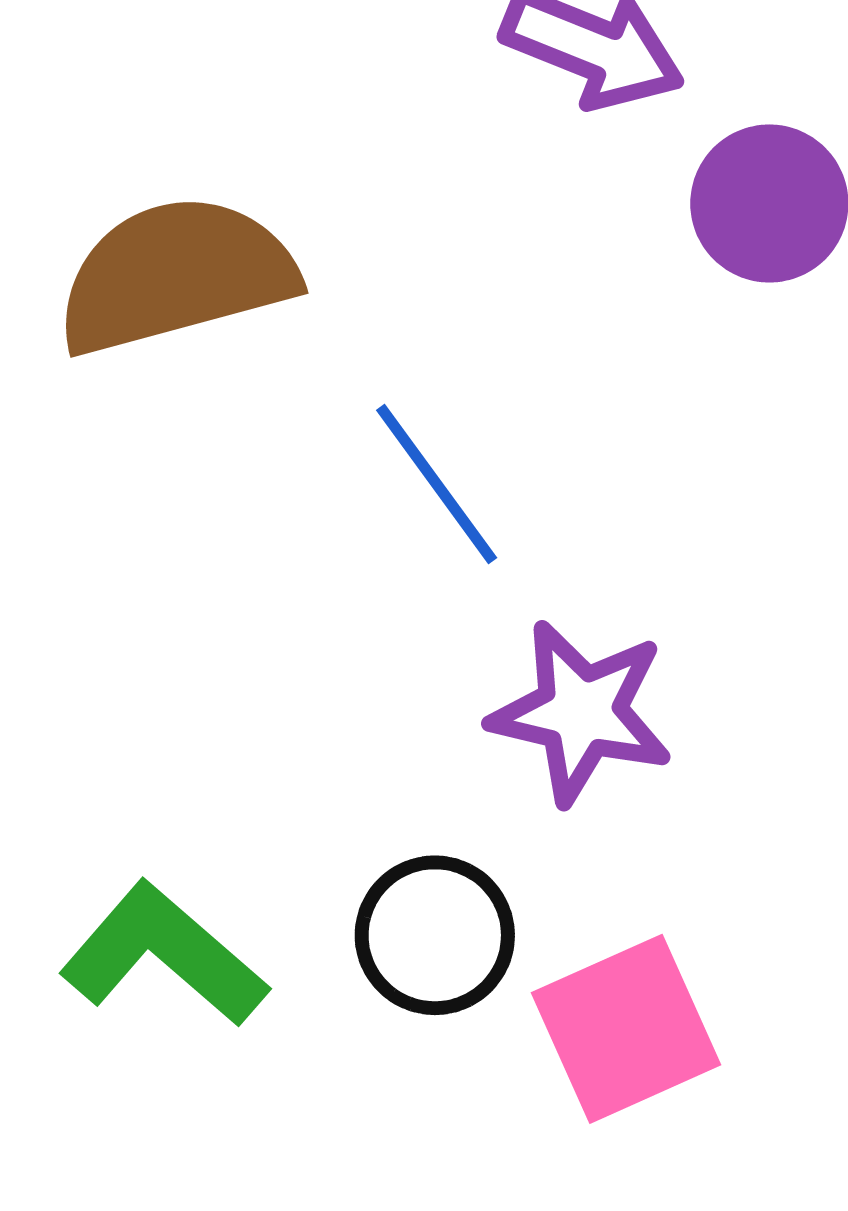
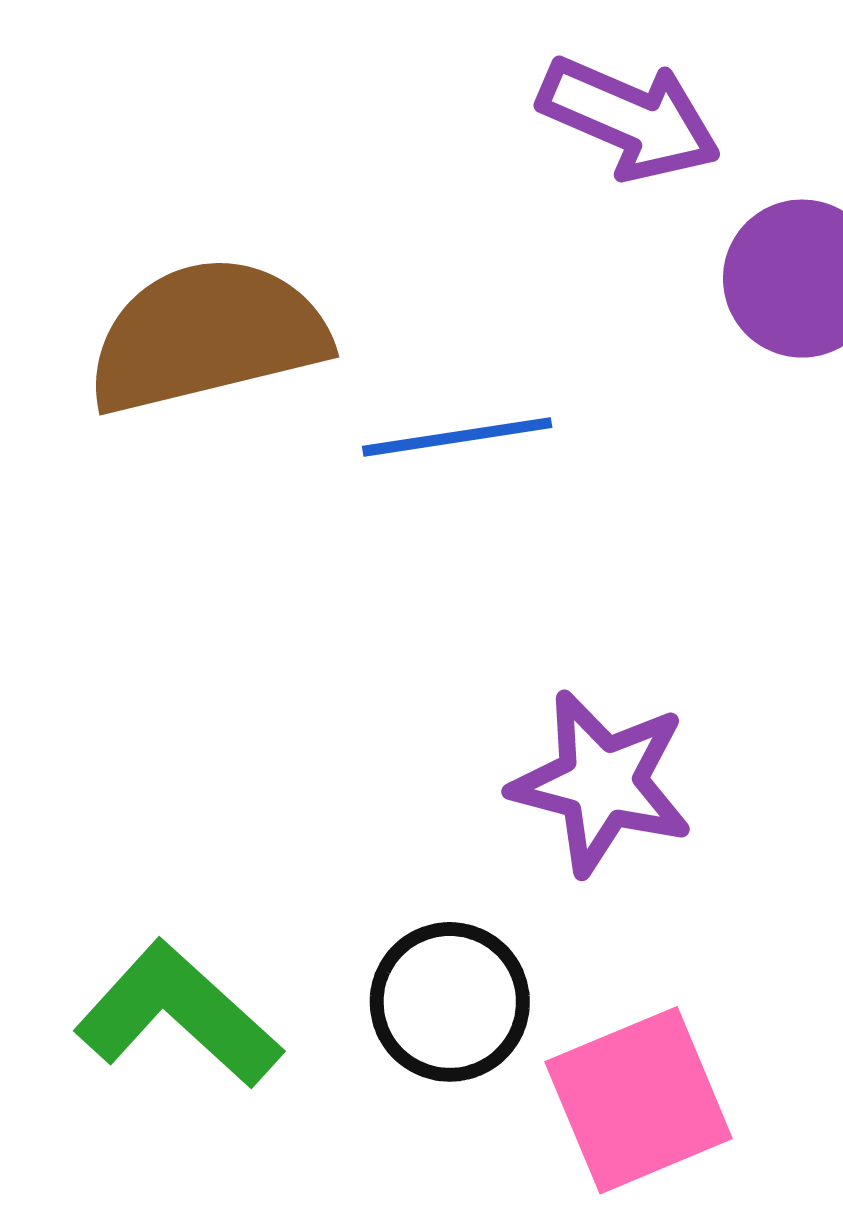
blue line: (437, 484) -> (457, 437), moved, turned -64

